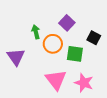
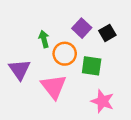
black square: (94, 38) -> (107, 33), moved, turned 32
pink triangle: (56, 80) -> (54, 87), moved

